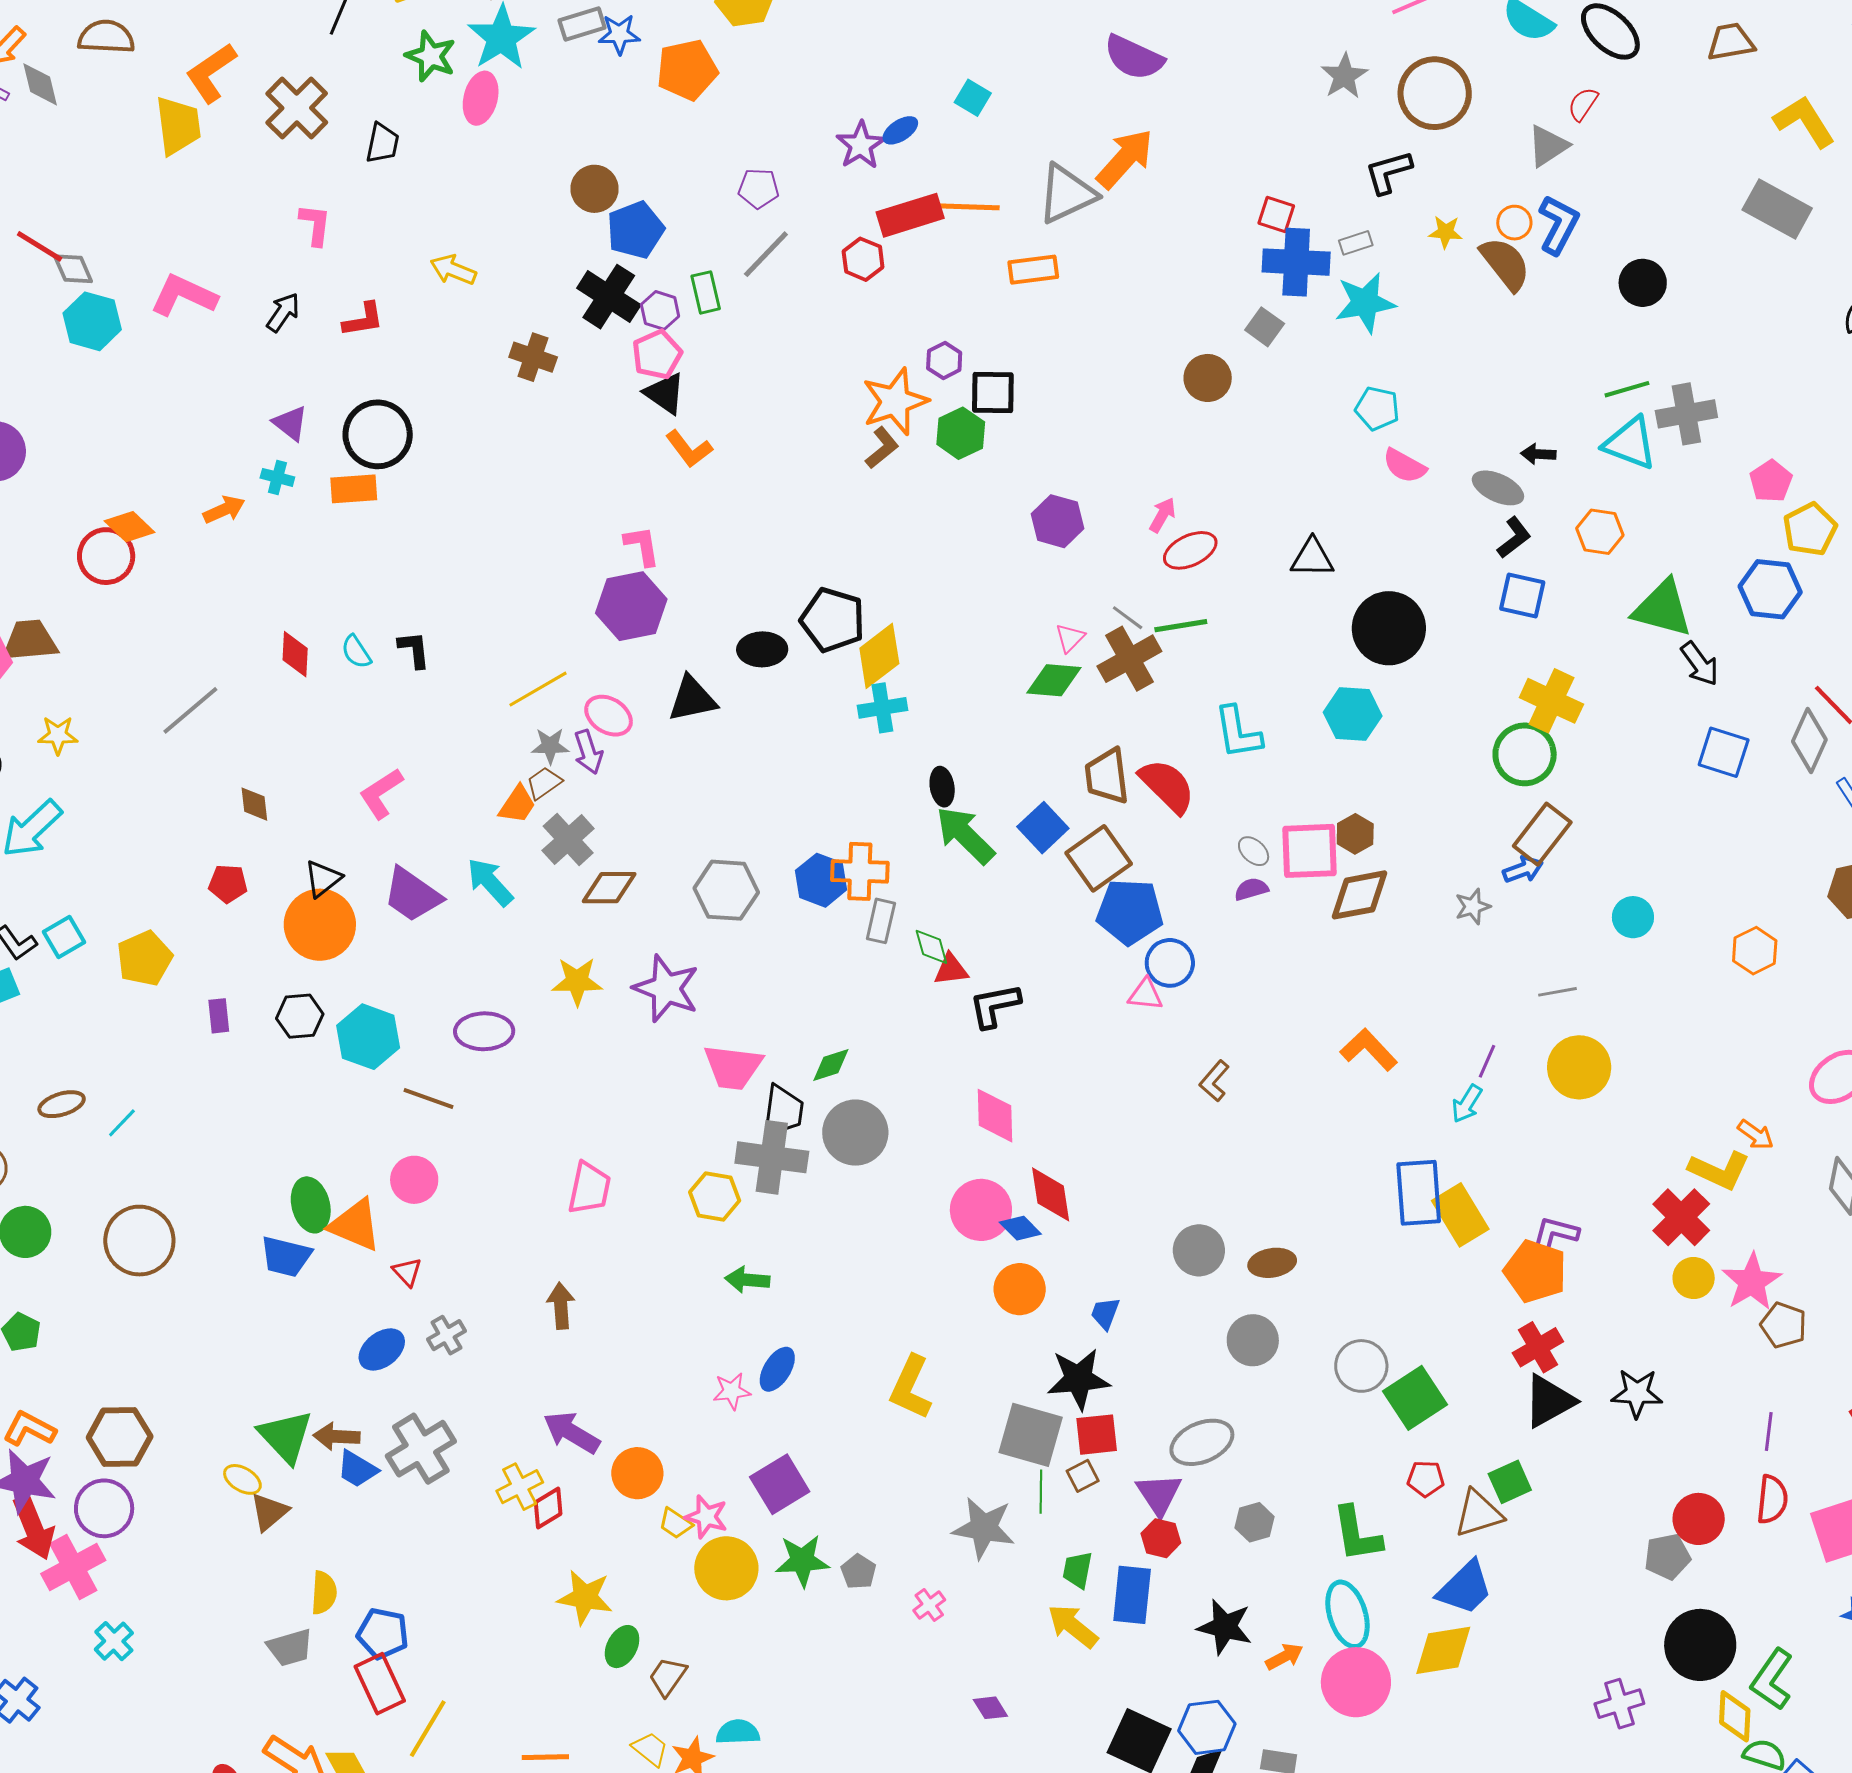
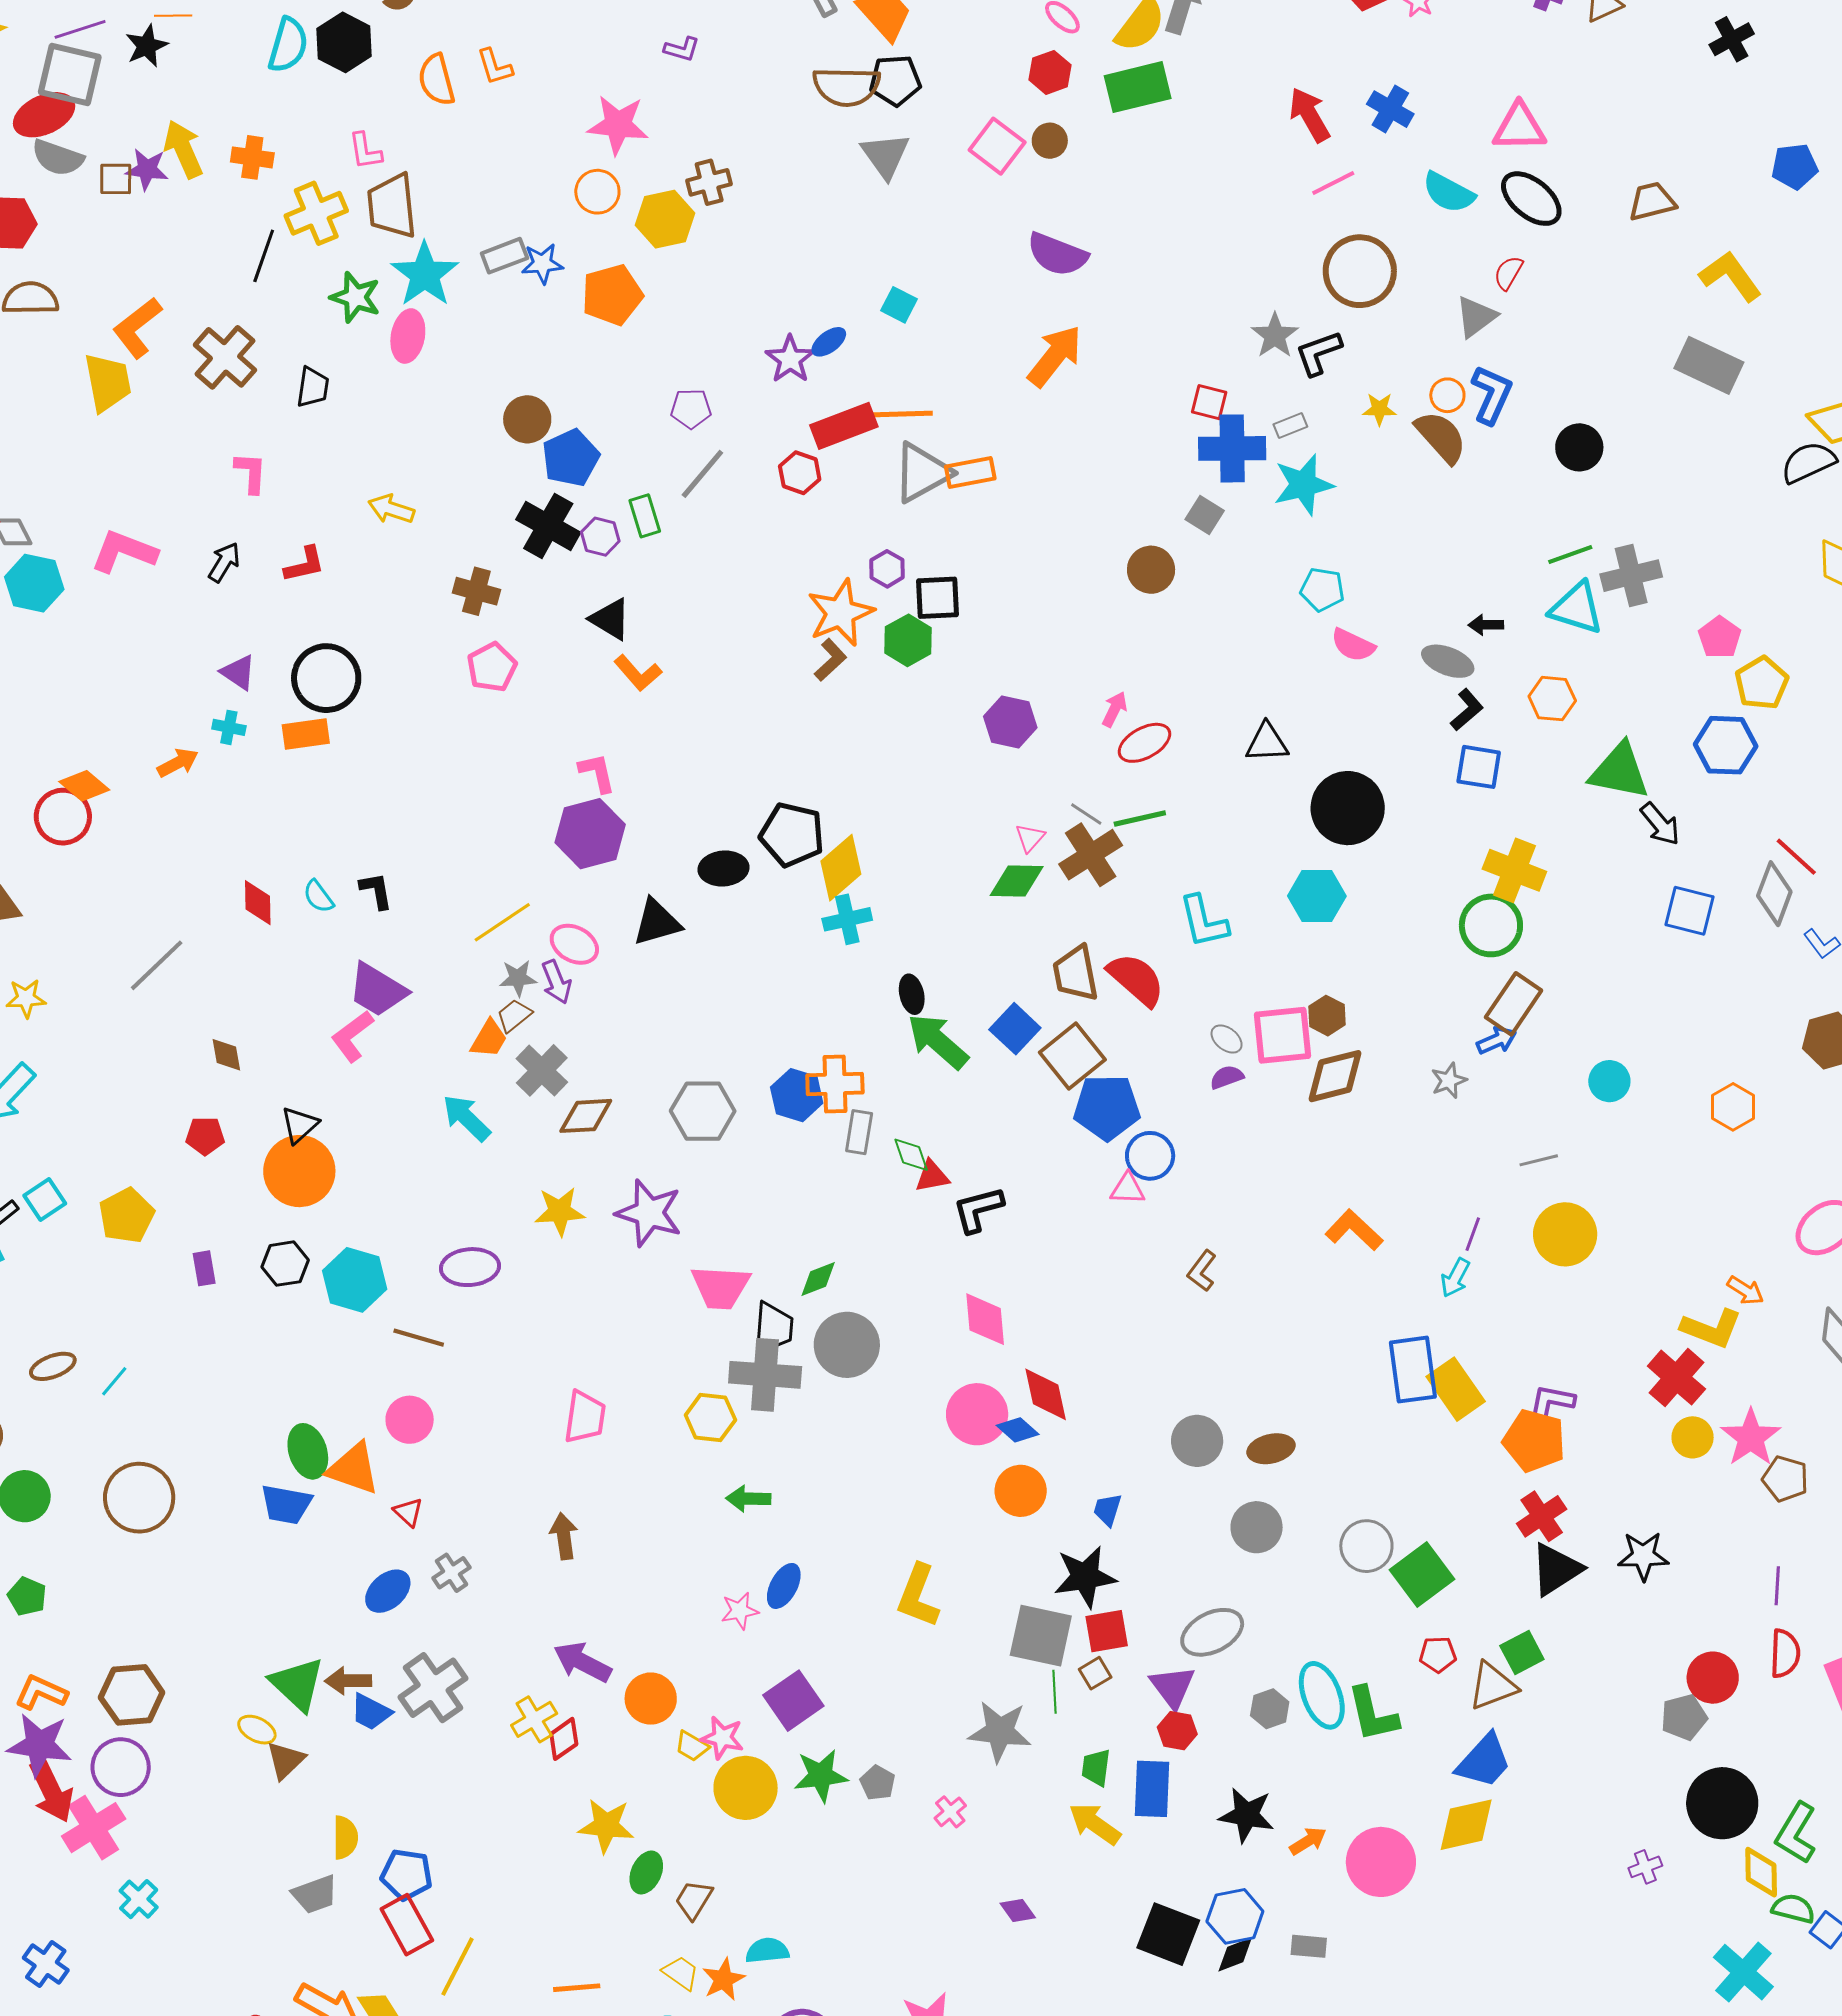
gray star: (1344, 76) -> (1275, 336), moved
gray triangle: (1067, 194) -> (922, 473), moved
pink pentagon: (657, 355) -> (492, 667), moved
purple trapezoid: (412, 895) -> (377, 990), moved
cyan ellipse: (1348, 1614) -> (1322, 1695), moved
purple cross: (1619, 1704) -> (1645, 1867), size x0.7

